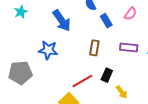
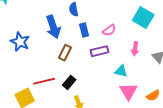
blue arrow: (62, 21) -> (53, 27), moved
purple rectangle: (129, 47) -> (99, 51), moved, turned -36

